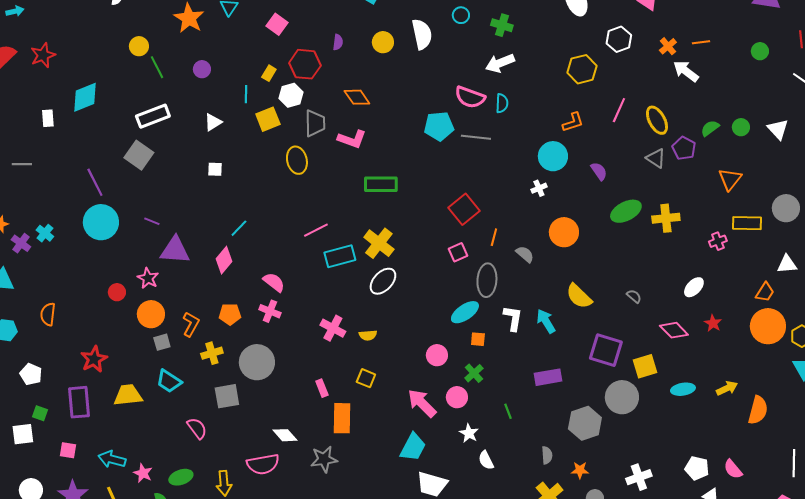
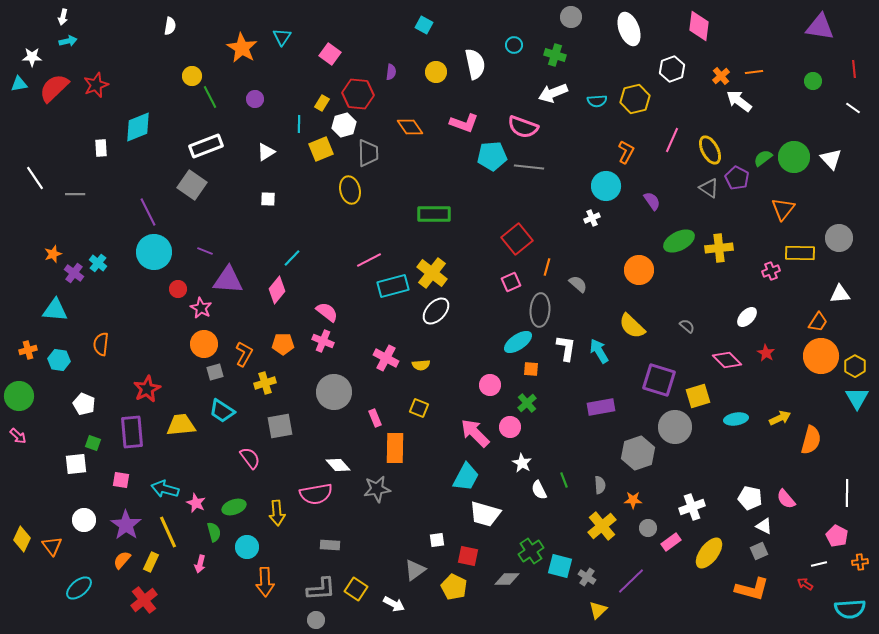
cyan semicircle: (502, 103) -> (597, 101), moved, turned 84
orange L-shape: (573, 122) -> (626, 152), turned -45
green circle: (741, 127) -> (794, 157), size x1.8
pink L-shape: (352, 139) -> (464, 123), moved
orange circle: (564, 232) -> (639, 270), moved
red circle: (117, 292) -> (178, 289), moved
gray circle: (257, 362) -> (334, 392), moved
green line: (508, 411) -> (564, 480), moved

